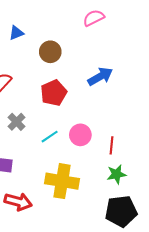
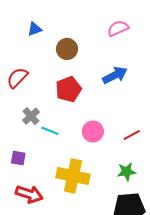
pink semicircle: (94, 18) -> (118, 28), moved
cyan line: (50, 137) -> (50, 131), moved, turned 54
red line: (112, 145) -> (132, 135), moved, turned 54

